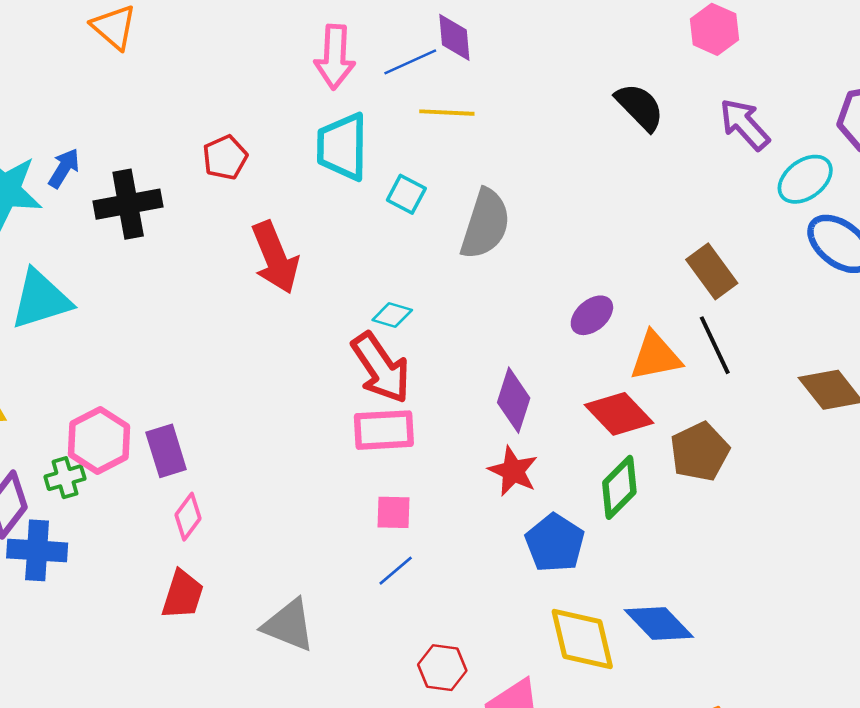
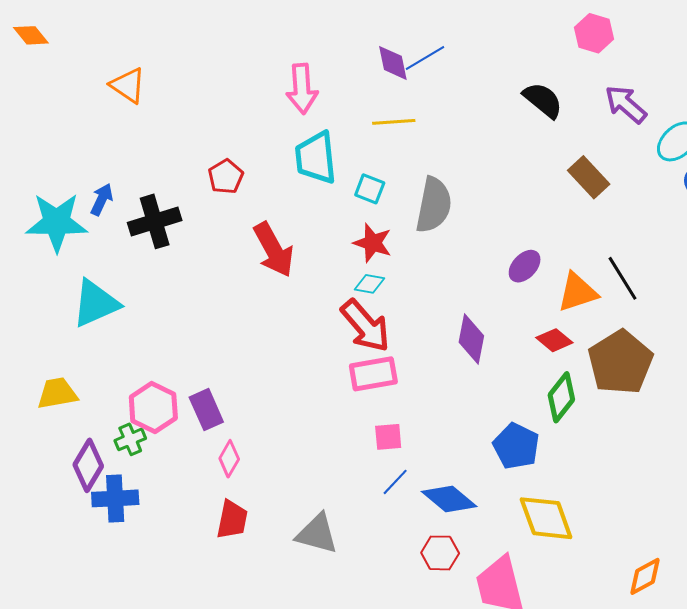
blue line: (410, 62) -> (425, 58), moved
brown rectangle: (712, 271) -> (589, 177), moved
red diamond: (619, 414) -> (554, 340), size x0.7
brown pentagon: (700, 452) -> (620, 362), size x1.4
red star: (513, 471) -> (373, 243), moved
blue diamond: (659, 624) -> (449, 499), moved

